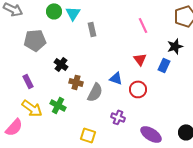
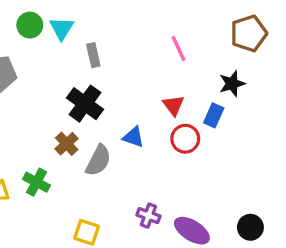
black cross: (61, 64) -> (85, 104), moved, size x1.5
brown cross: (76, 82) -> (67, 144), turned 32
red circle: (138, 89) -> (185, 139), moved
purple cross: (118, 117) -> (148, 216), moved

